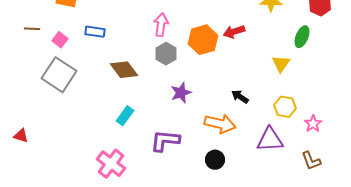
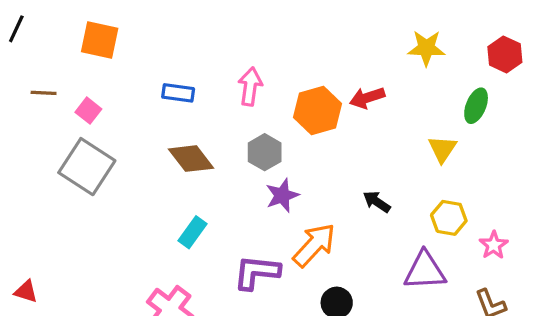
blue rectangle: (95, 32) -> (178, 93), moved
gray hexagon: (166, 54) -> (265, 152), moved
orange arrow: (220, 124) -> (314, 245), moved, turned -60
red triangle: (21, 136) -> (26, 292), moved

